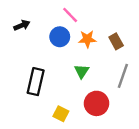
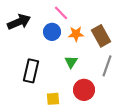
black arrow: (22, 25) -> (19, 22), size x1.6
brown rectangle: (116, 41) -> (101, 36), size x1.5
yellow square: (61, 114) -> (53, 99), turned -32

